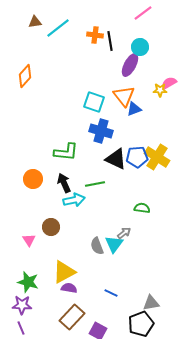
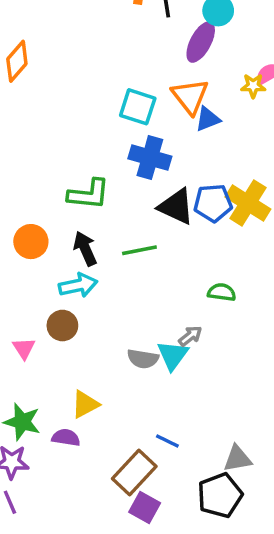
cyan arrow: (74, 200) -> (78, 285), moved
gray semicircle: (97, 246) -> (143, 359), turned -60
yellow triangle: (64, 272) -> (85, 404), size x0.7
purple semicircle: (69, 288) -> (66, 438), moved
brown rectangle: (72, 317) -> (134, 473), moved

